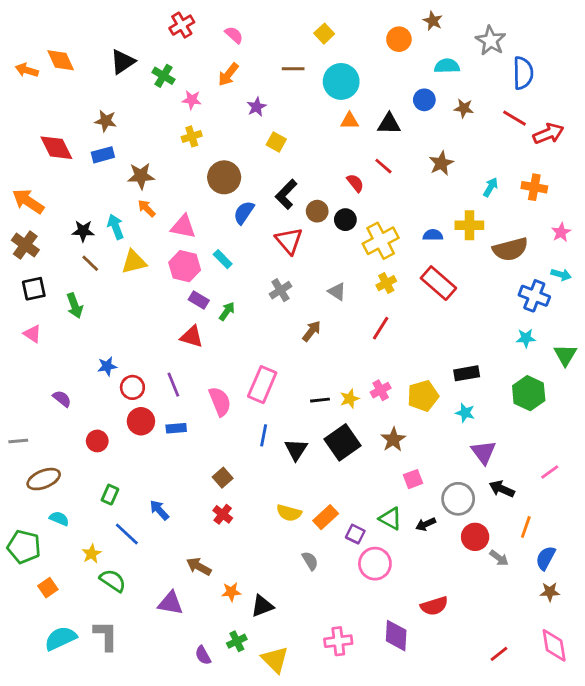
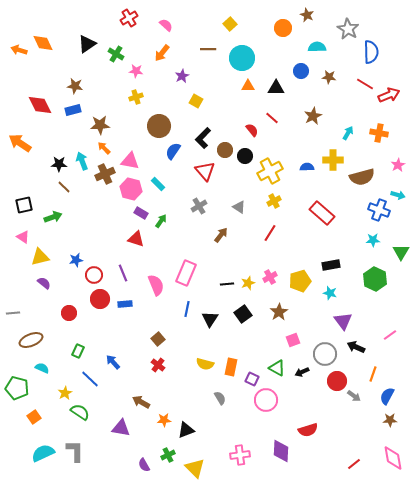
brown cross: (25, 245) -> (105, 174), moved, turned 30
yellow triangle: (134, 262) -> (40, 257), moved
red rectangle: (438, 283) -> (322, 213), moved
green arrow: (75, 306) -> (53, 217), turned -90
black square: (343, 442) -> (243, 314), size x0.7
orange rectangle: (326, 517) -> (231, 367), turned -36

